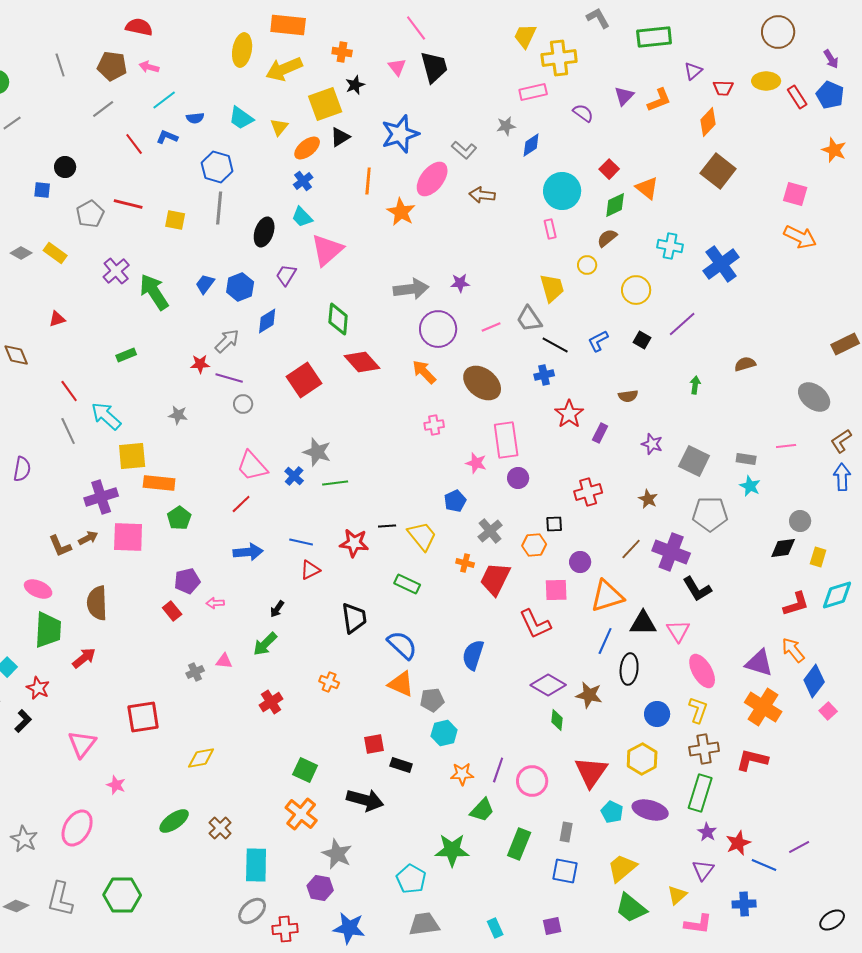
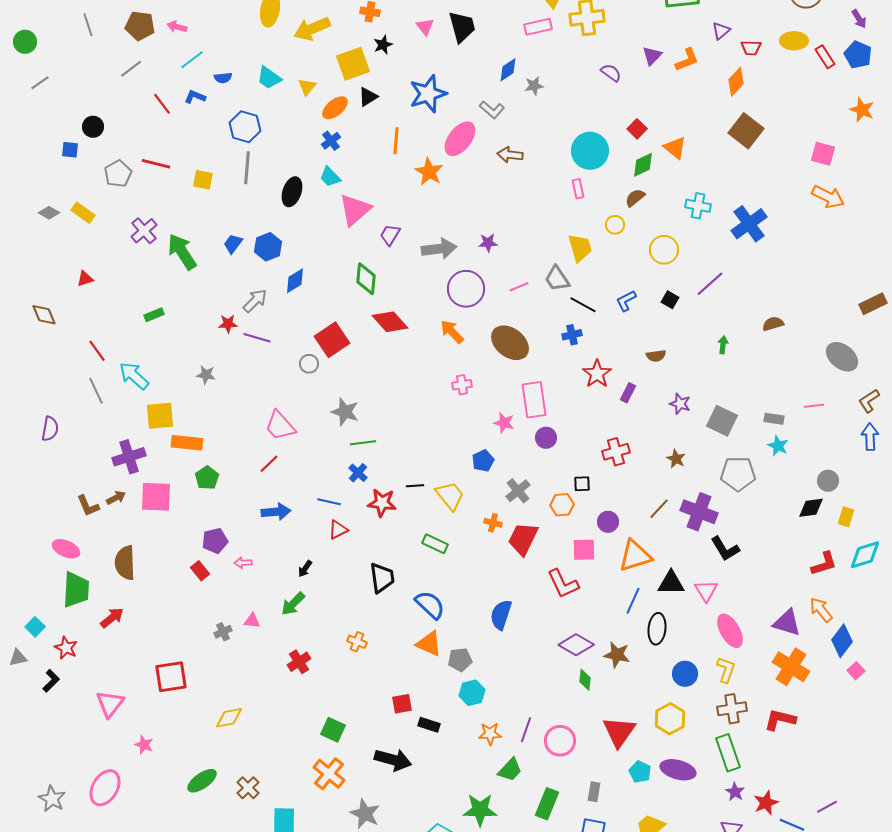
pink rectangle: (533, 92) -> (538, 27), moved
blue diamond: (531, 145) -> (508, 70), moved
purple trapezoid: (286, 275) -> (390, 235), moved
gray circle: (243, 404) -> (309, 364), moved
blue cross: (294, 476) -> (358, 473), moved
green rectangle: (700, 793) -> (728, 753), turned -36

